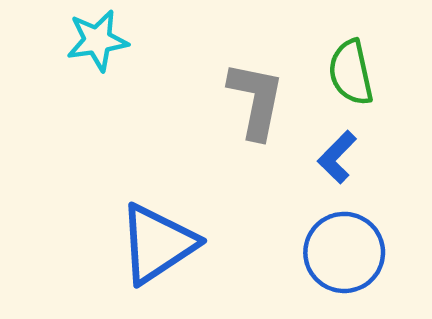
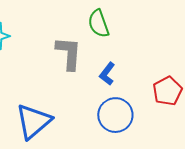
green semicircle: (351, 73) -> (99, 24), moved

